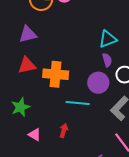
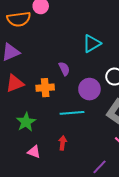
purple semicircle: (107, 60) -> (64, 69), moved
orange cross: (56, 74) -> (45, 88), size x0.7
green star: (20, 107) -> (26, 122), moved

